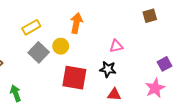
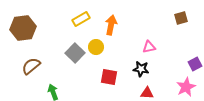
yellow rectangle: (31, 27) -> (81, 19), moved
red square: (74, 78) -> (109, 77), size x0.7

